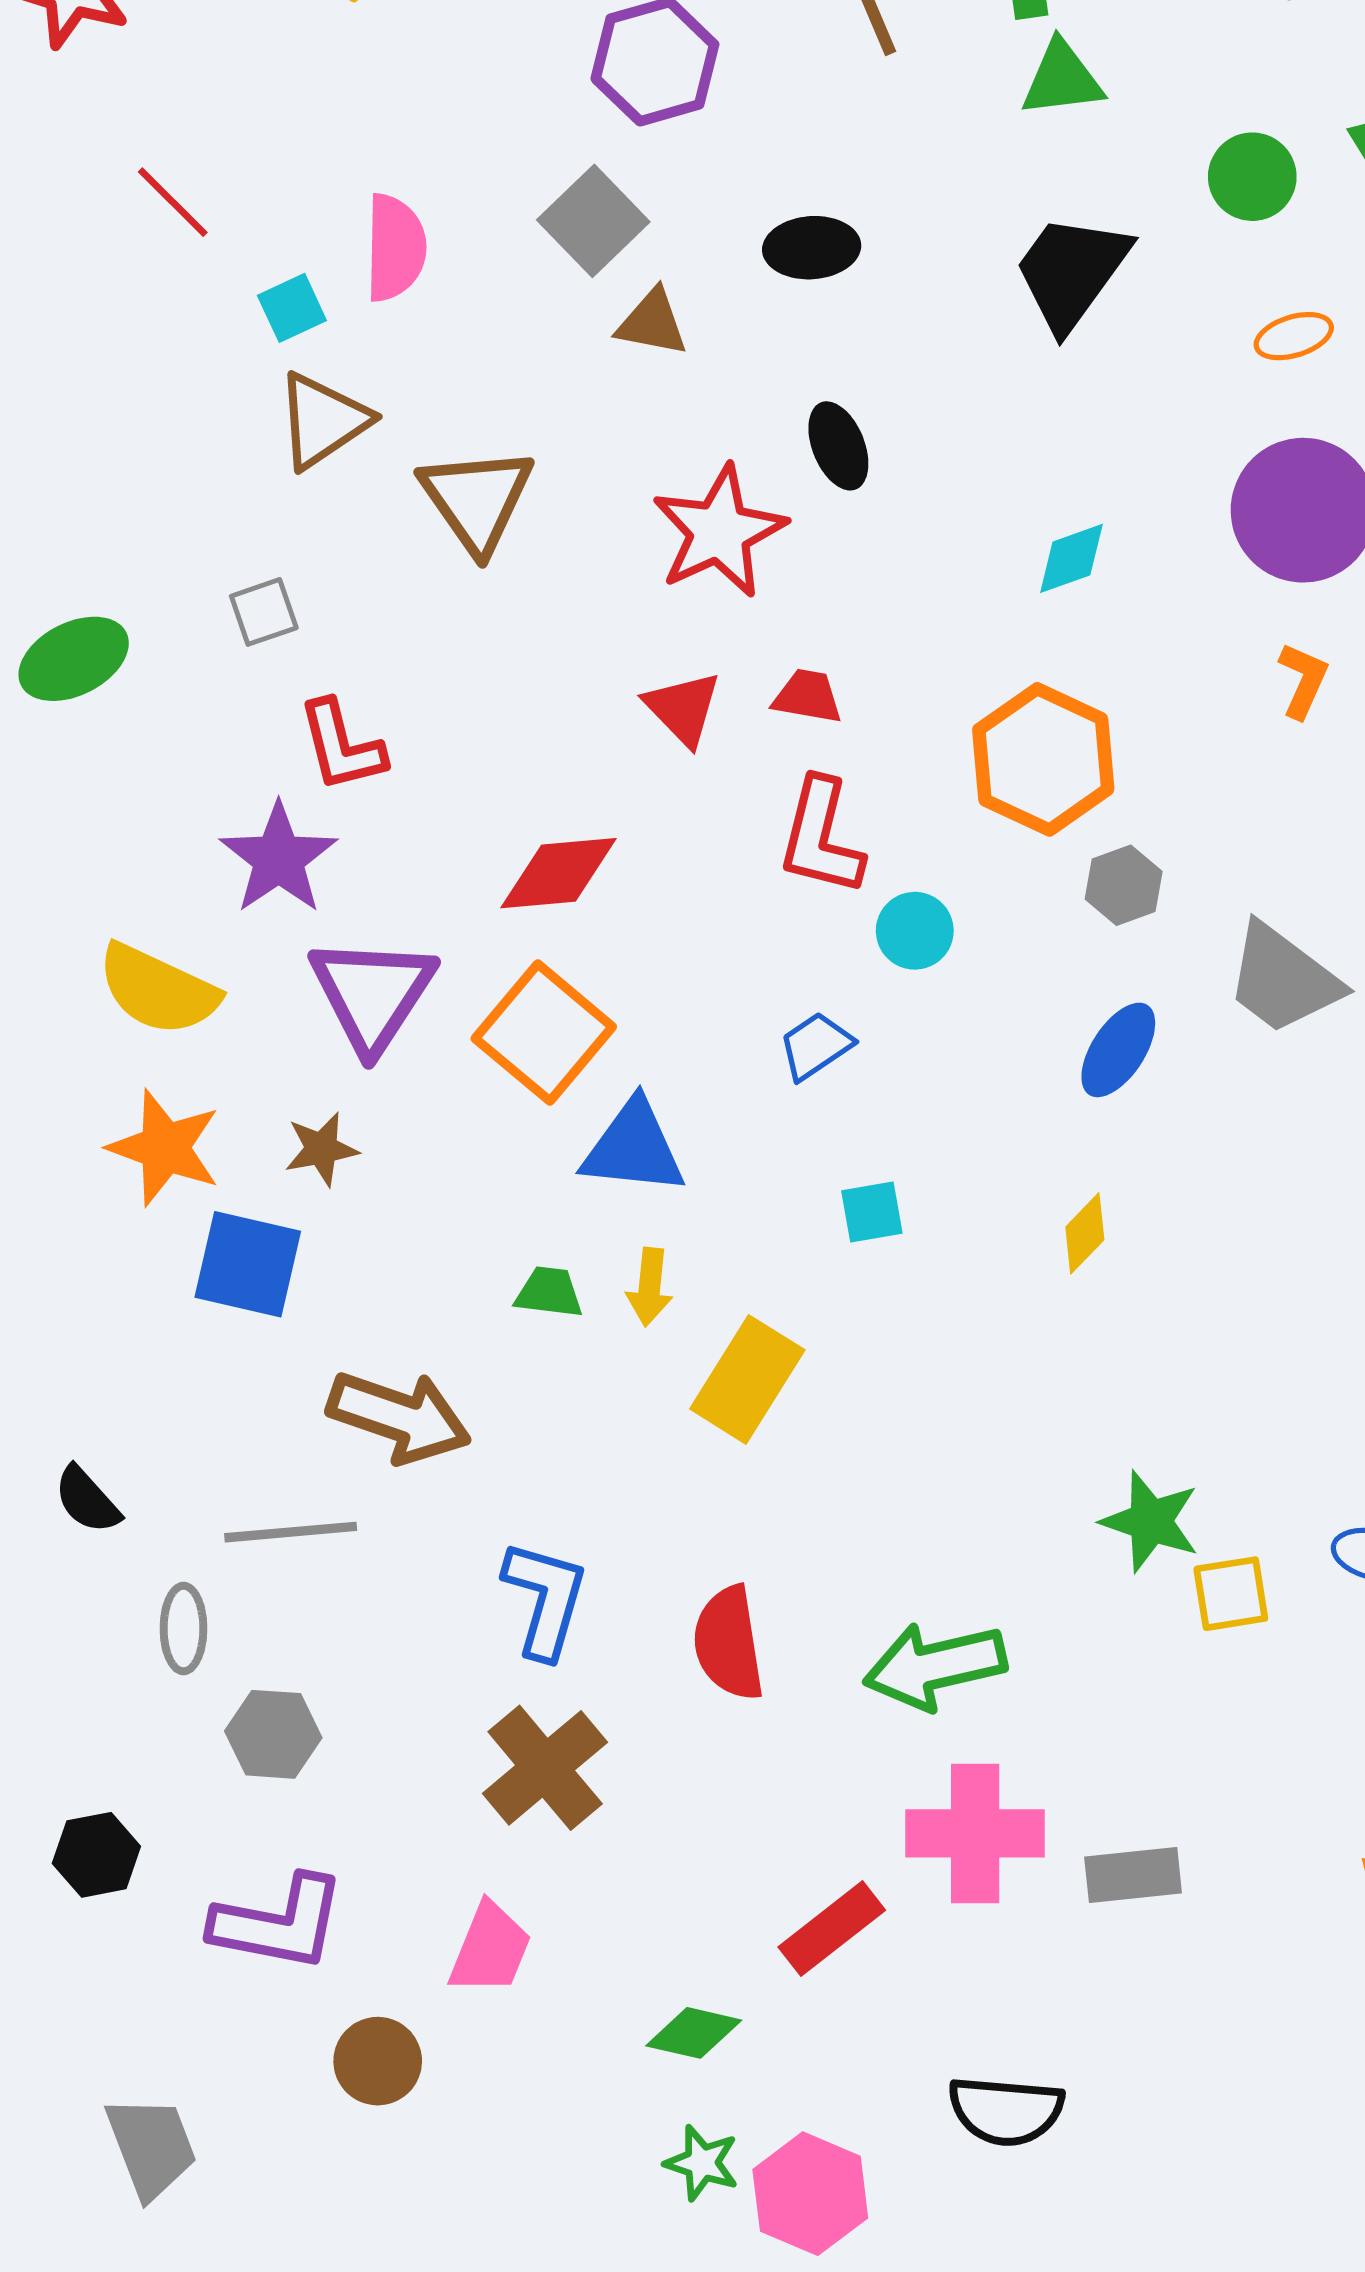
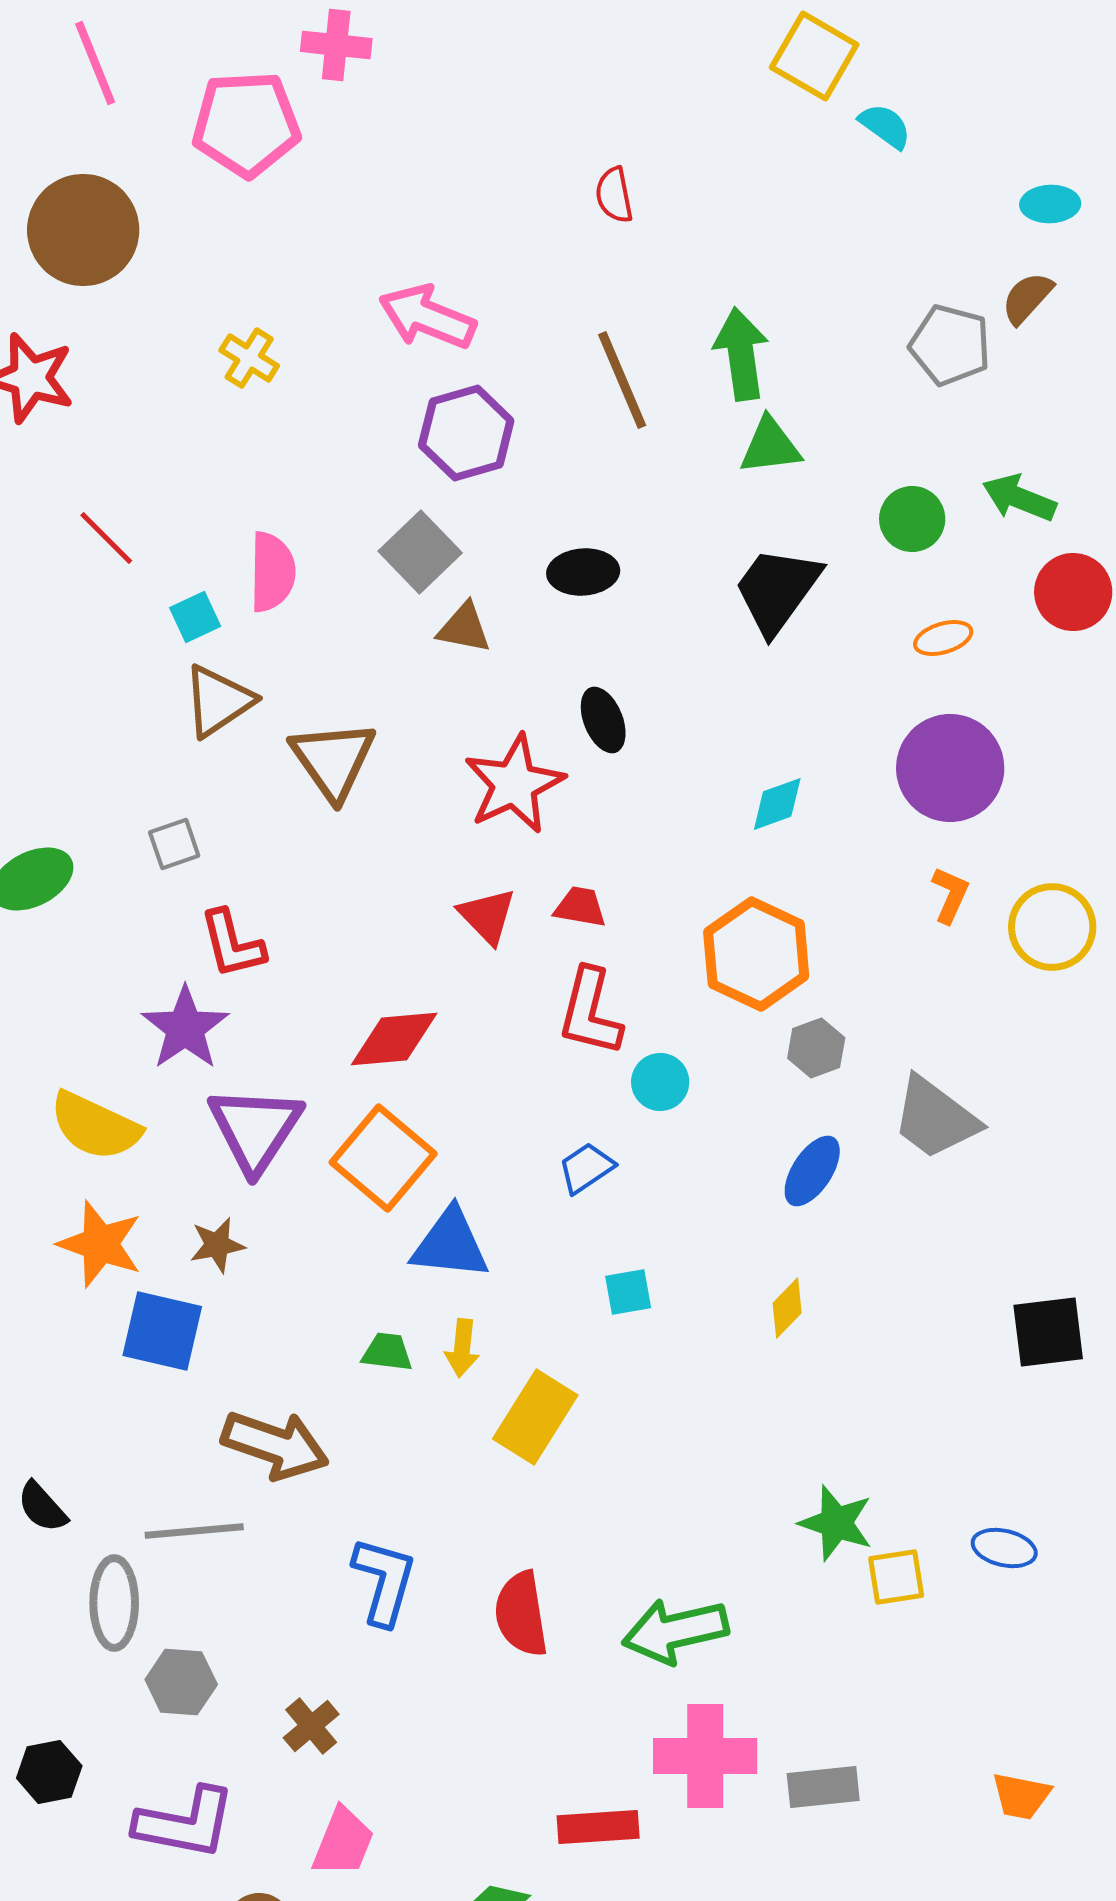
gray ellipse: (183, 1629) -> (114, 1603), size x1.4
brown cross: (545, 1768) -> (311, 1726), moved, size x0.6
red rectangle: (832, 1929) -> (598, 1827), turned 34

